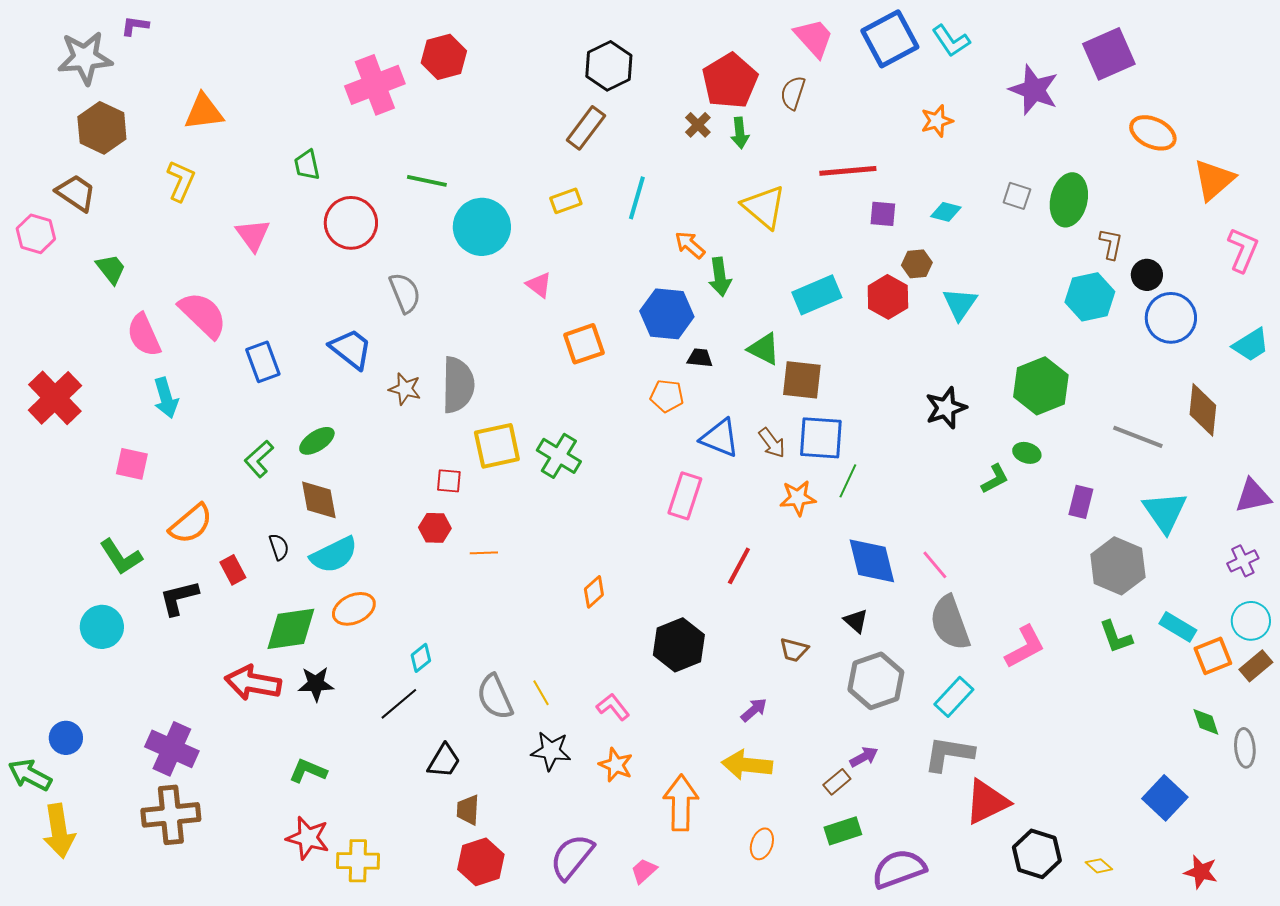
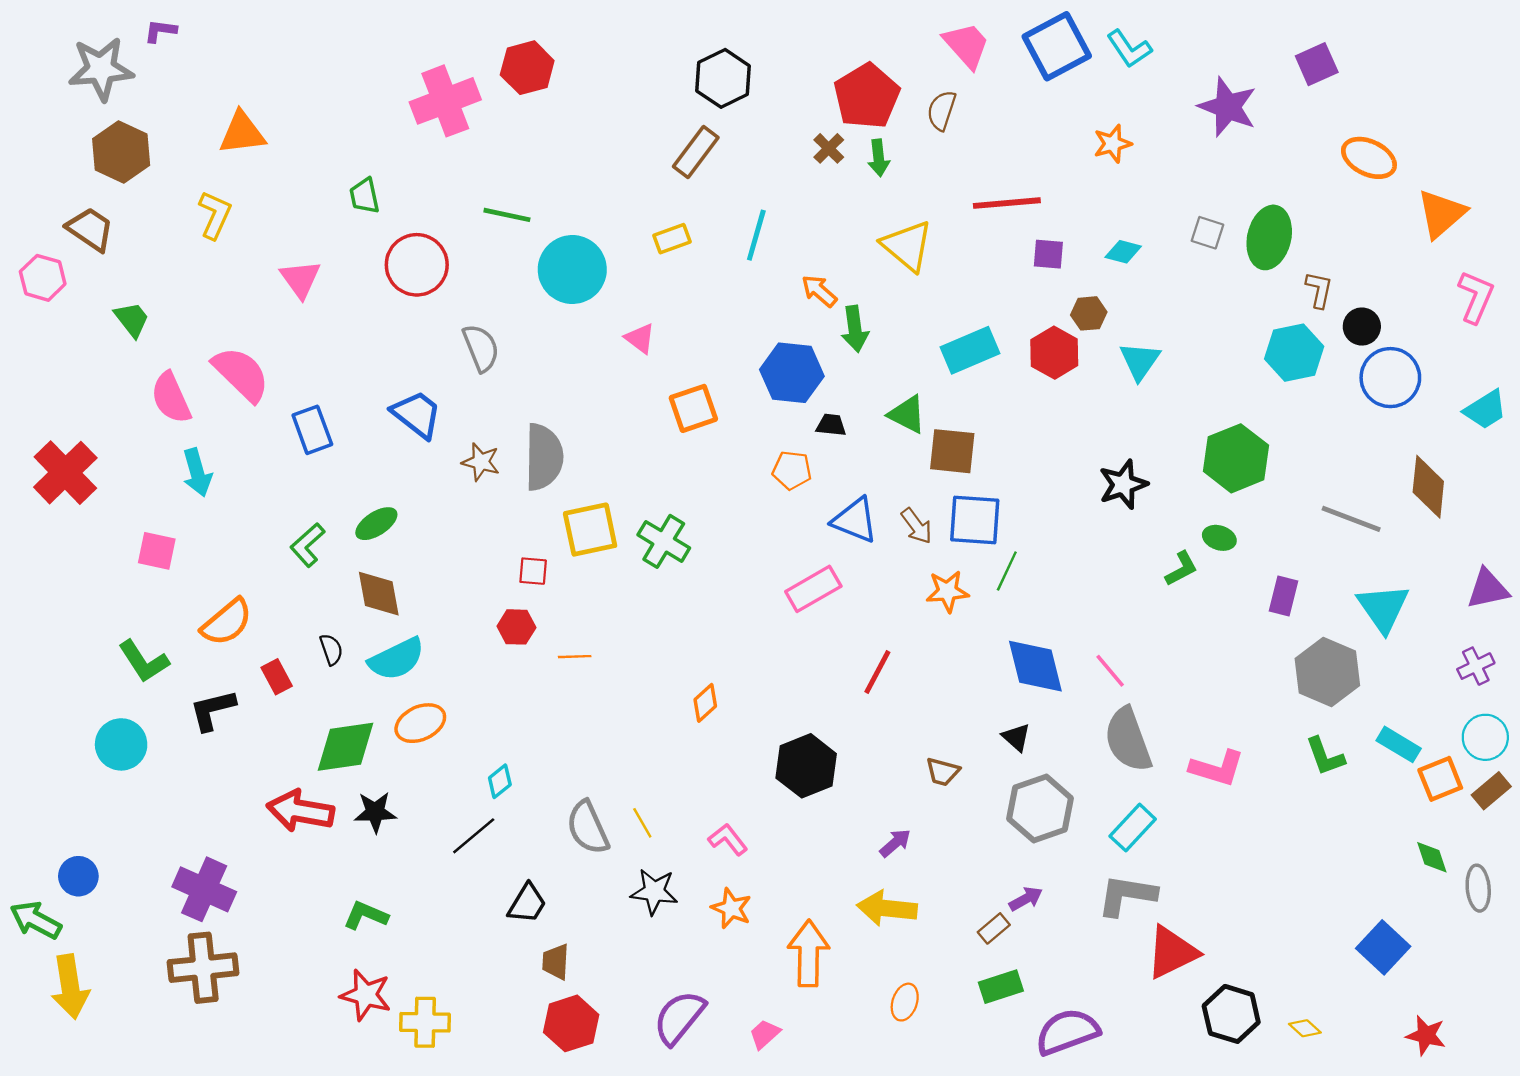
purple square: (1109, 54) -> (1317, 64), size x0.7
pink rectangle: (685, 496) -> (813, 589), turned 42
pink L-shape: (1025, 647) -> (1217, 768), turned 45

